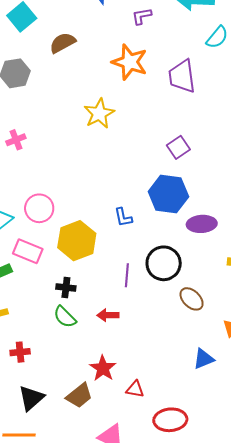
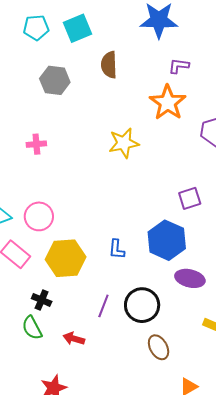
purple L-shape: (142, 16) -> (179, 66), moved
brown semicircle: (63, 43) -> (109, 65), turned -80

